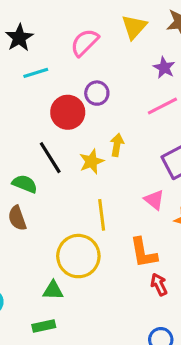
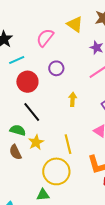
yellow triangle: (134, 27) -> (75, 24), turned -30
red circle: (68, 112) -> (27, 82), moved
yellow star: (91, 162) -> (36, 142), moved

